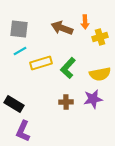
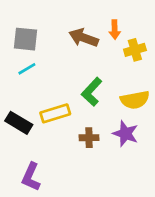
yellow rectangle: (41, 63) -> (55, 113), moved
purple star: (93, 99) -> (125, 134), turned 30
black rectangle: (14, 104) -> (19, 123), moved

